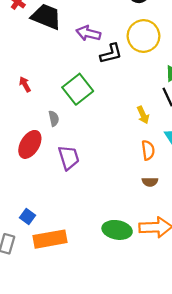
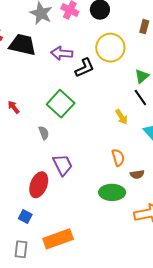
red ellipse: (30, 144) -> (39, 185), moved
orange semicircle: (148, 150) -> (118, 157), moved
blue square: (27, 217) -> (25, 217), moved
green ellipse: (117, 230) -> (112, 192), moved

